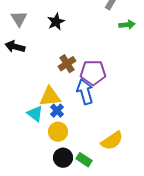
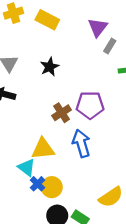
purple pentagon: (93, 73) -> (90, 105), moved
blue cross: (57, 111) -> (38, 184), moved

